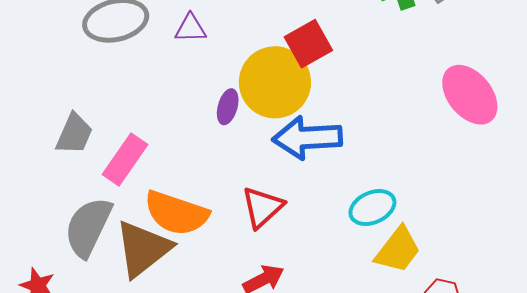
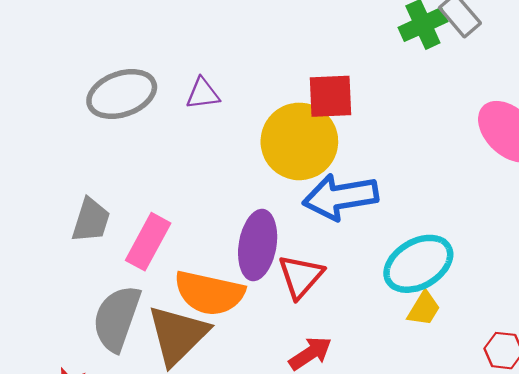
red square: (308, 44) -> (331, 96), turned 33
purple ellipse: (228, 107) -> (258, 245), moved, size x1.8
cyan ellipse: (372, 208) -> (418, 264), size x1.4
yellow trapezoid: (398, 250) -> (424, 309), moved, size x0.7

